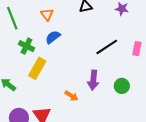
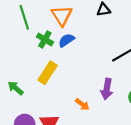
orange triangle: (47, 14) -> (62, 16), size x1.5
green cross: (26, 46) -> (45, 39), moved

